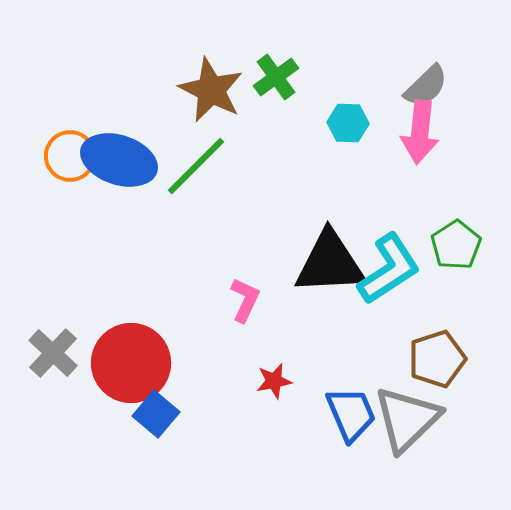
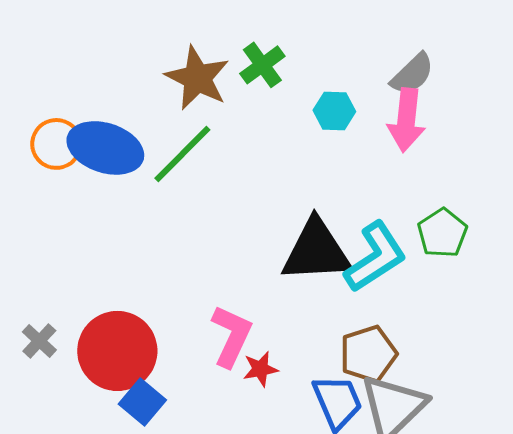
pink L-shape: (245, 300) -> (231, 336), moved, size x1.4
gray cross: (53, 353) -> (39, 341), size x0.7
brown pentagon: (437, 359) -> (368, 354), moved

